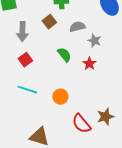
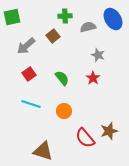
gray semicircle: (77, 27) -> (88, 27), moved
gray arrow: (22, 32) -> (26, 46), turned 48
green semicircle: (64, 55) -> (62, 78), moved

